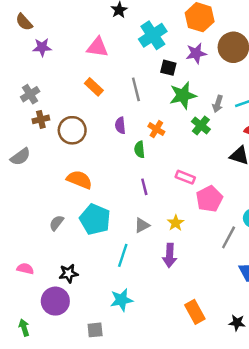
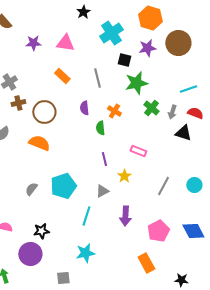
purple star: (42, 47) -> (33, 43), moved
gray arrow: (218, 104) -> (172, 112), moved
orange semicircle: (79, 180) -> (39, 143), moved
pink pentagon: (209, 199) -> (158, 231), moved
cyan pentagon: (95, 219) -> (63, 186), turned 30
yellow star: (176, 223) -> (124, 176), moved
gray line: (229, 237) -> (163, 186), moved
black star: (237, 323) -> (181, 280), moved

